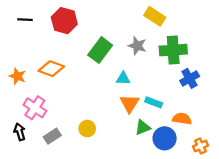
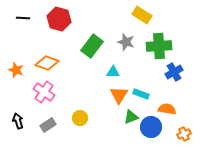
pink cross: (35, 108) -> (44, 92), moved

